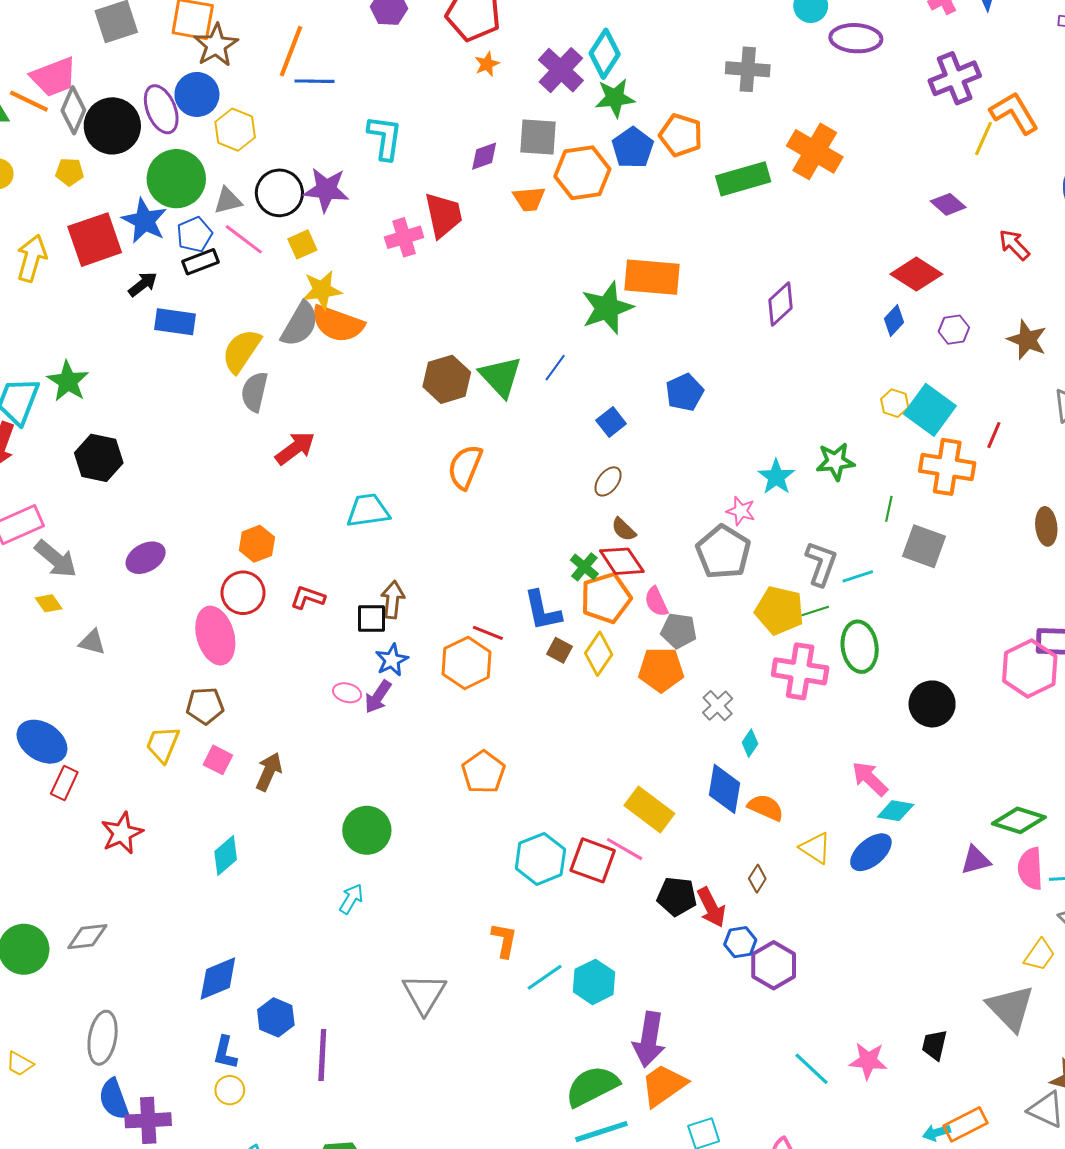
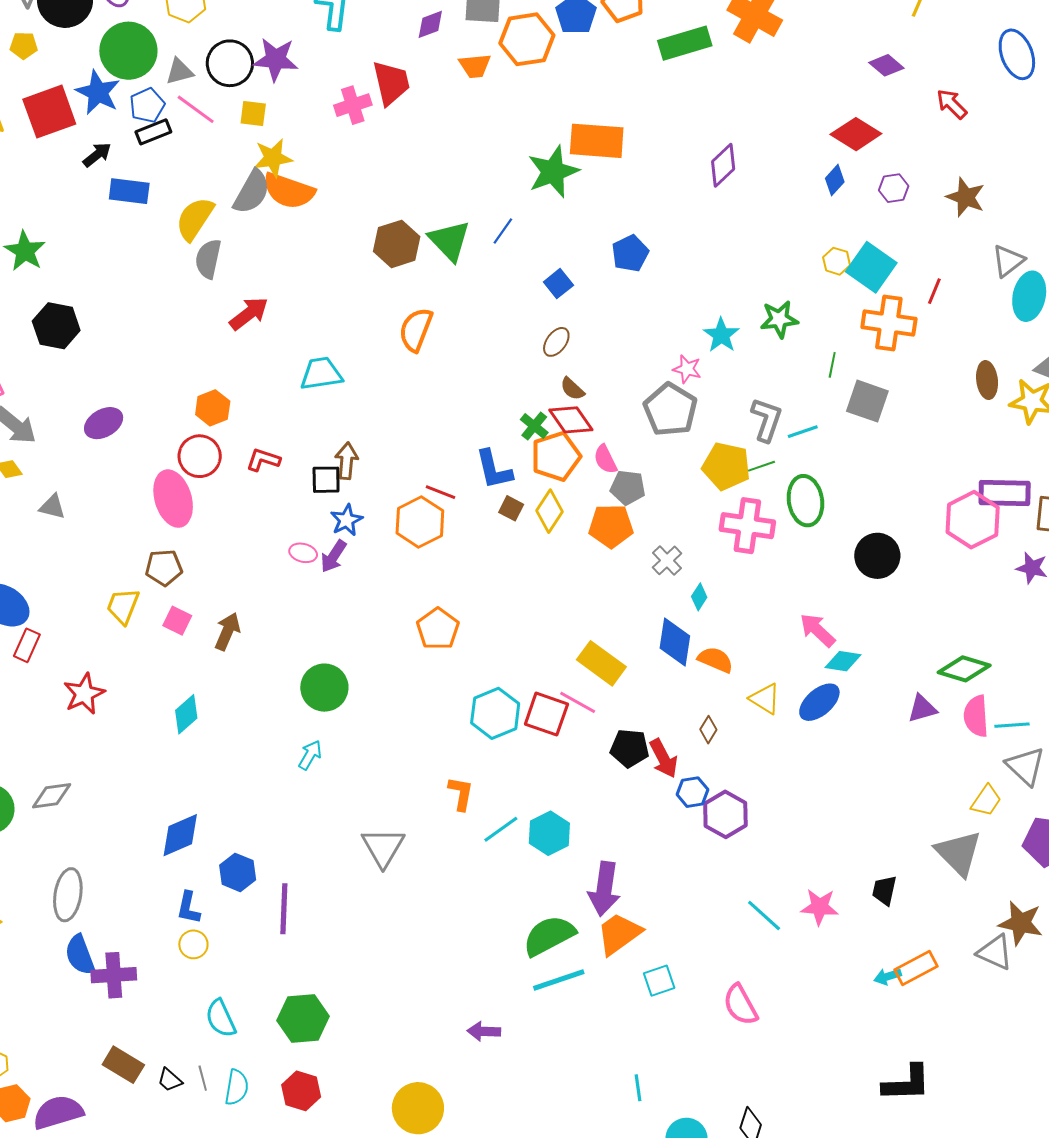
yellow square: (302, 244) -> (253, 113), turned 32

